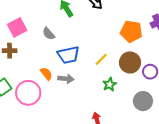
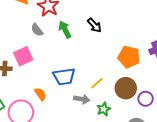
pink square: (17, 27) -> (23, 56), moved
gray semicircle: (49, 34) -> (37, 30), moved
gray arrow: (66, 79) -> (82, 99), moved

